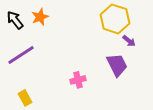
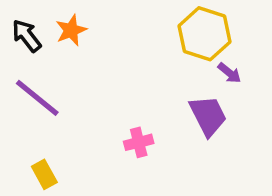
purple line: (21, 55) -> (37, 98), turned 72

